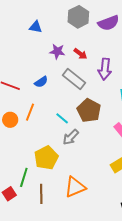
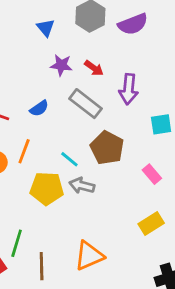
blue triangle: (36, 27) -> (46, 28), moved, turned 40
gray arrow: (71, 137) -> (82, 186), turned 60
yellow pentagon: (46, 158) -> (47, 188), moved, turned 30

